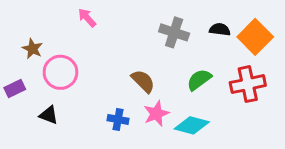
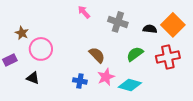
pink arrow: (87, 18) -> (84, 12), moved
black semicircle: (220, 29) -> (150, 29), moved

